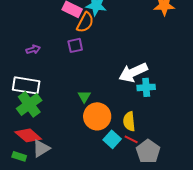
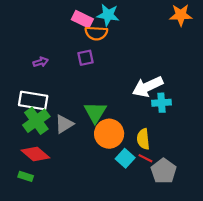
orange semicircle: (85, 22) -> (96, 33), turned 65
green triangle: (84, 96) -> (95, 112), size x1.6
gray triangle: (41, 148) -> (64, 124), moved

